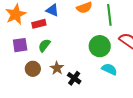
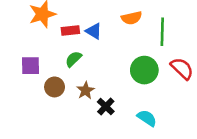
blue triangle: (52, 10) -> (94, 31), moved
purple square: (20, 45) -> (31, 66), moved
cyan semicircle: (109, 69) -> (147, 118), moved

